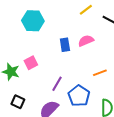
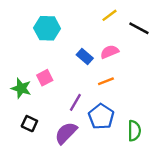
blue rectangle: (65, 45) -> (85, 57), turned -40
orange line: (100, 73) -> (106, 81), moved

